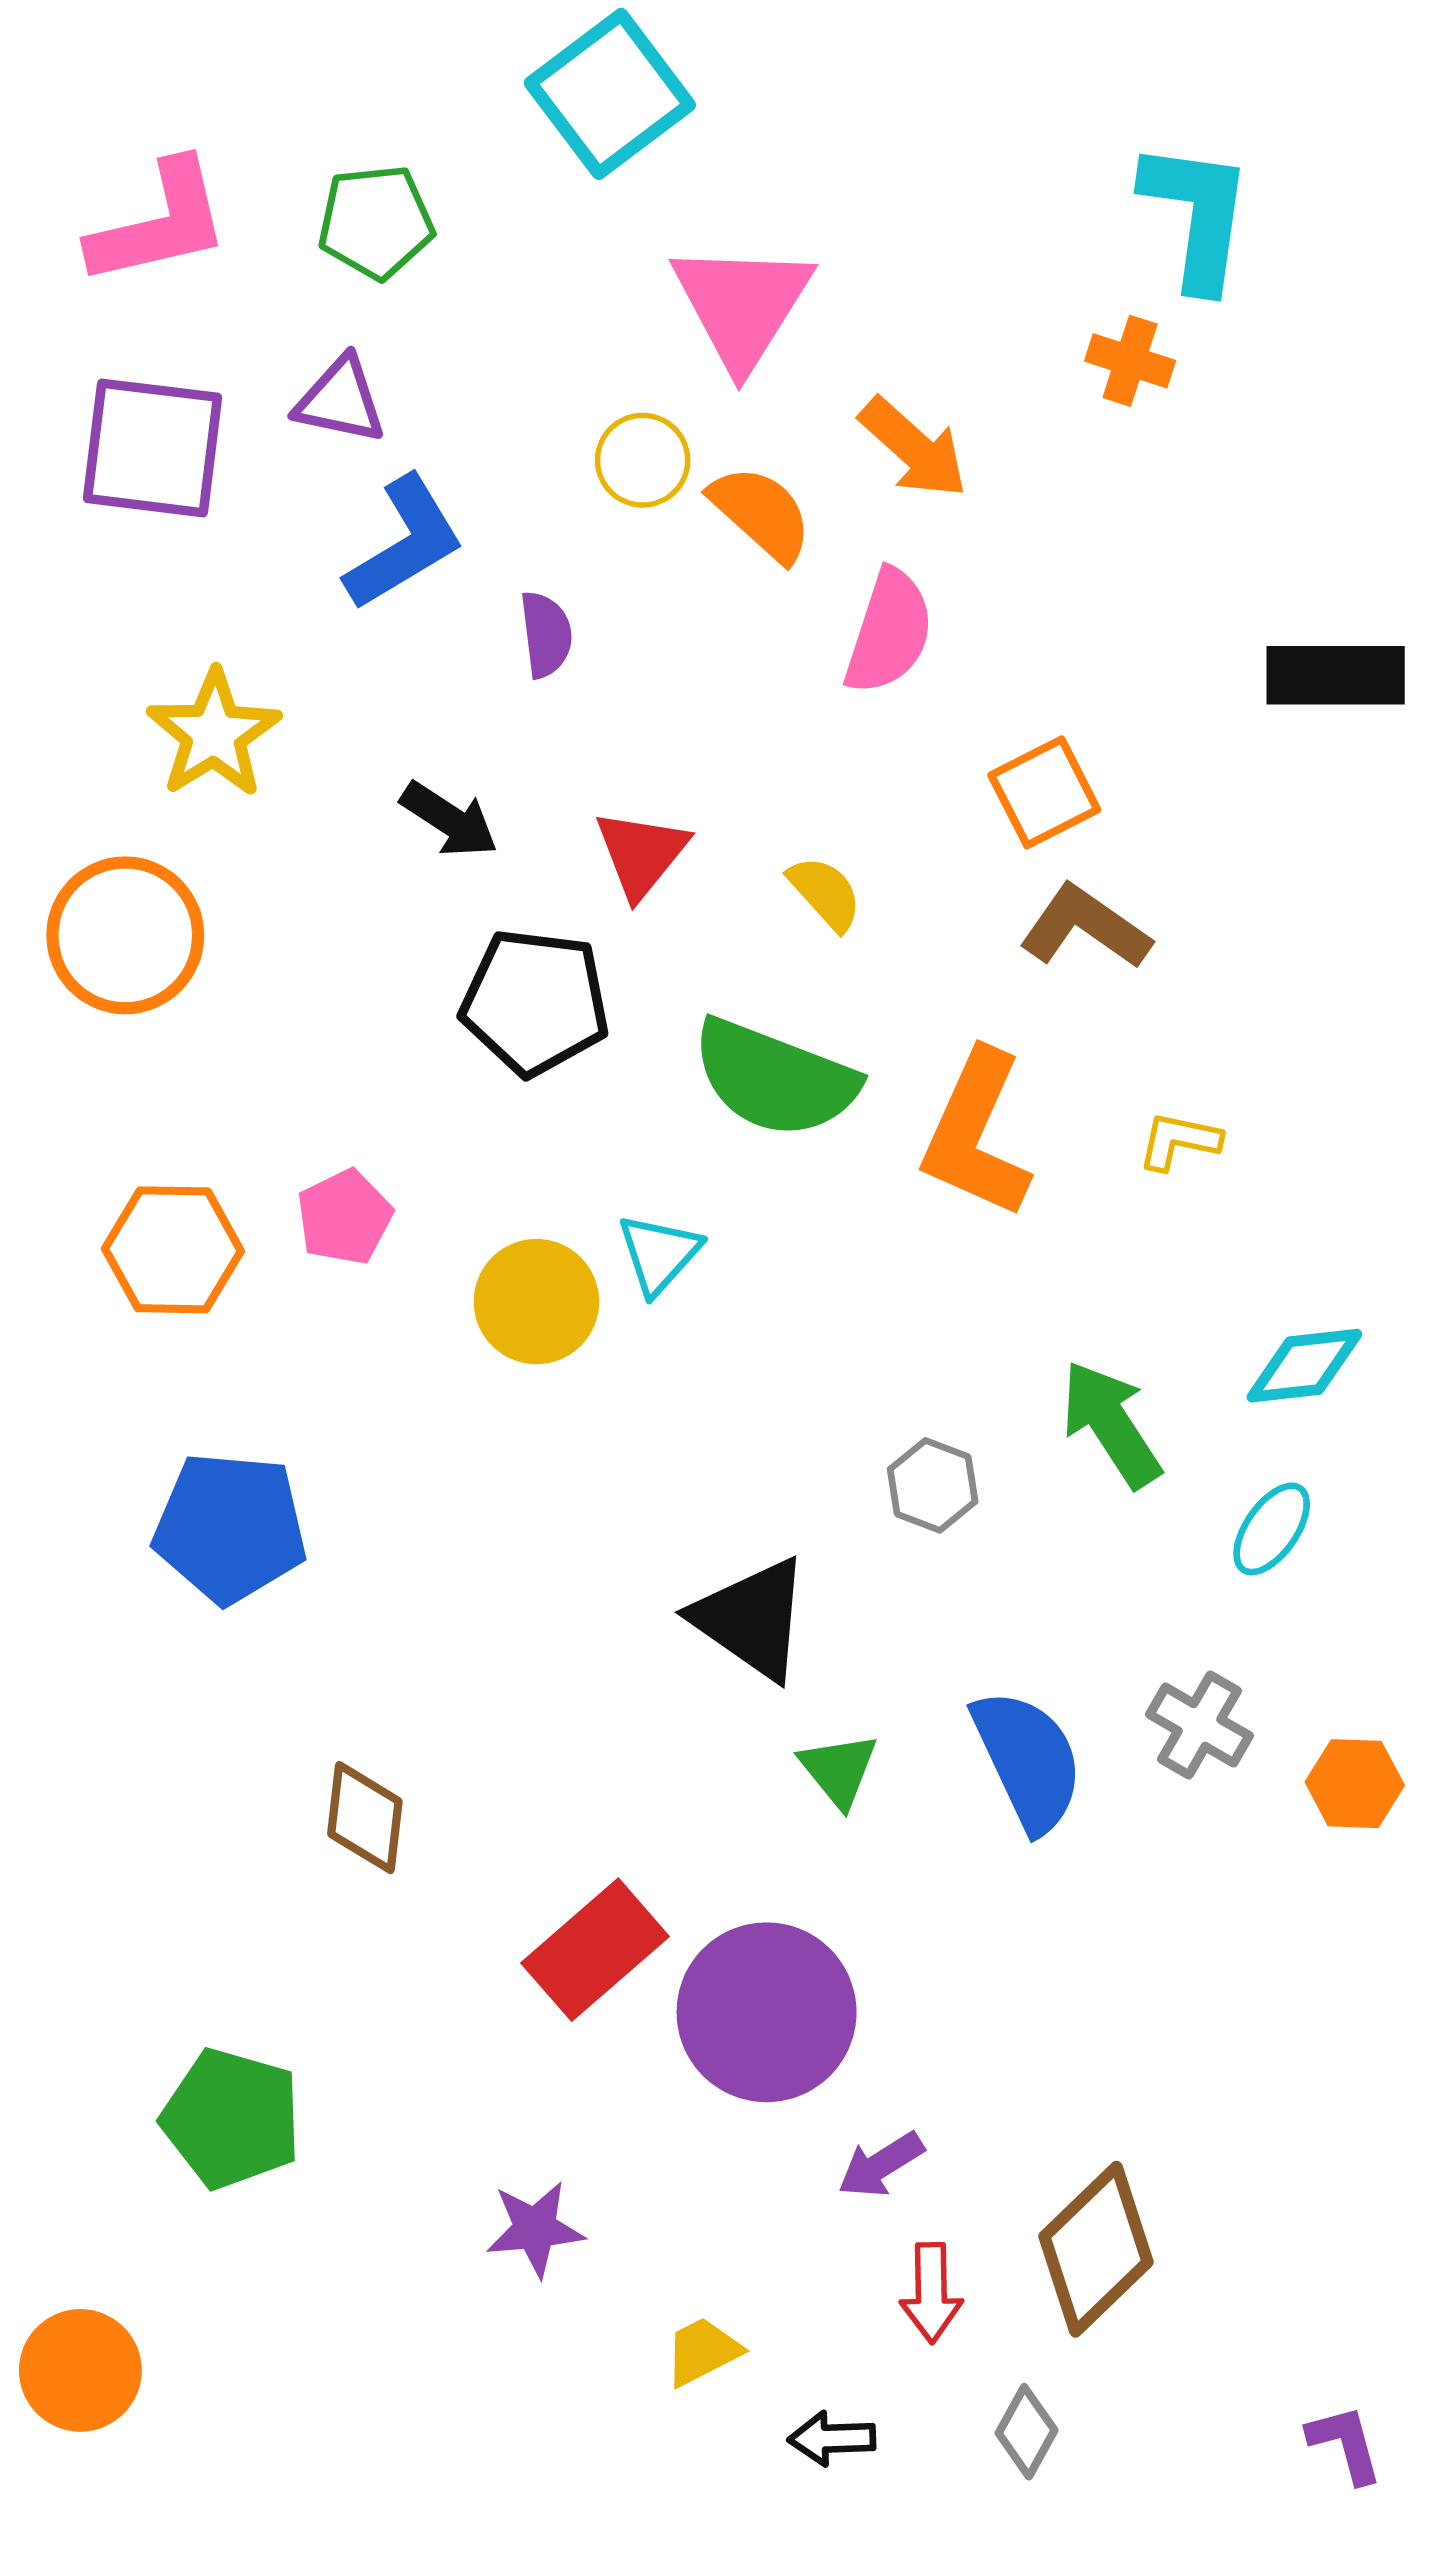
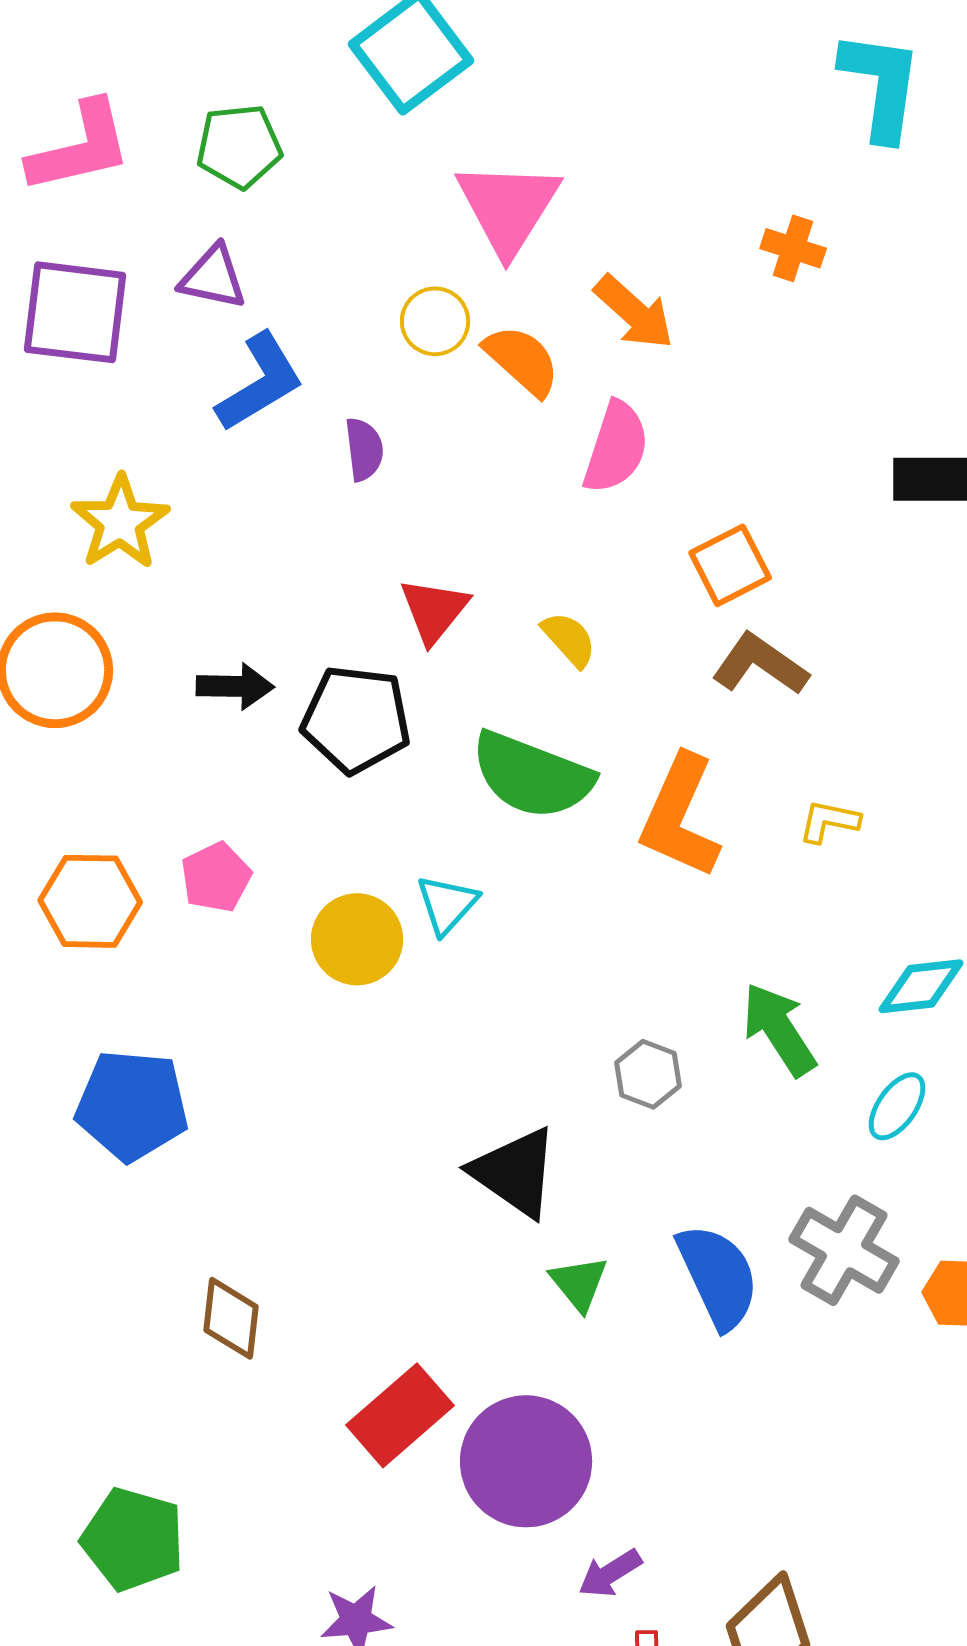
cyan L-shape: (1197, 215) -> (881, 85), moved
black arrow: (449, 820) -> (235, 686), moved, turned -32
gray cross: (1199, 1725) -> (844, 1250), size x1.4

